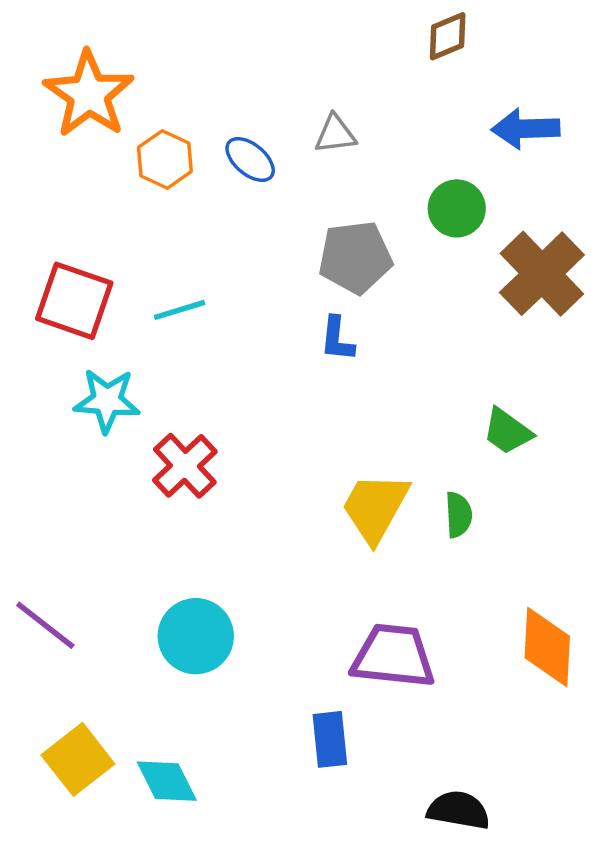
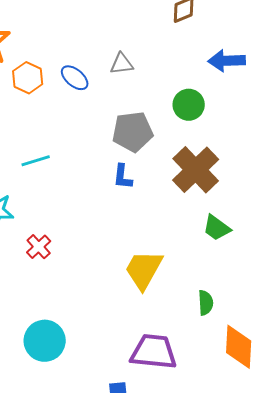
brown cross: (542, 274) -> (196, 170), moved
red cross: (185, 466) -> (39, 247), size x0.7
green semicircle: (459, 515) -> (206, 303), moved

